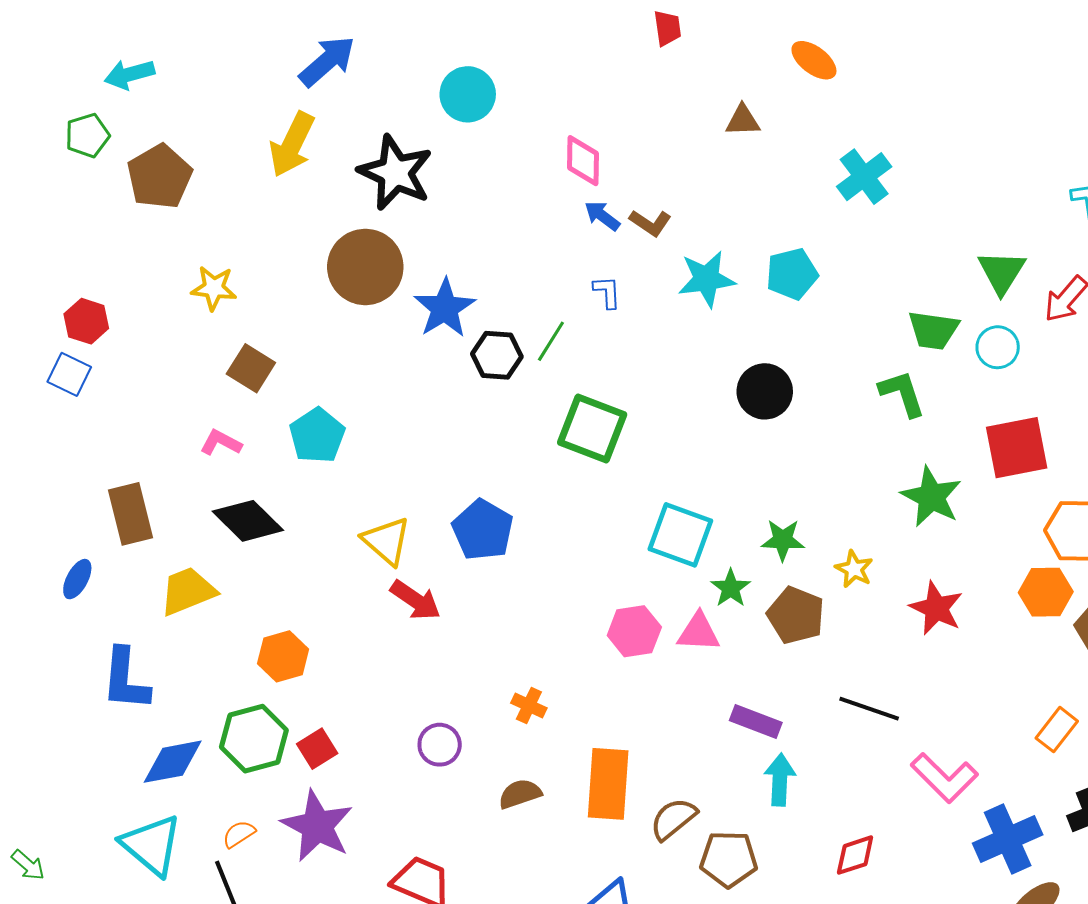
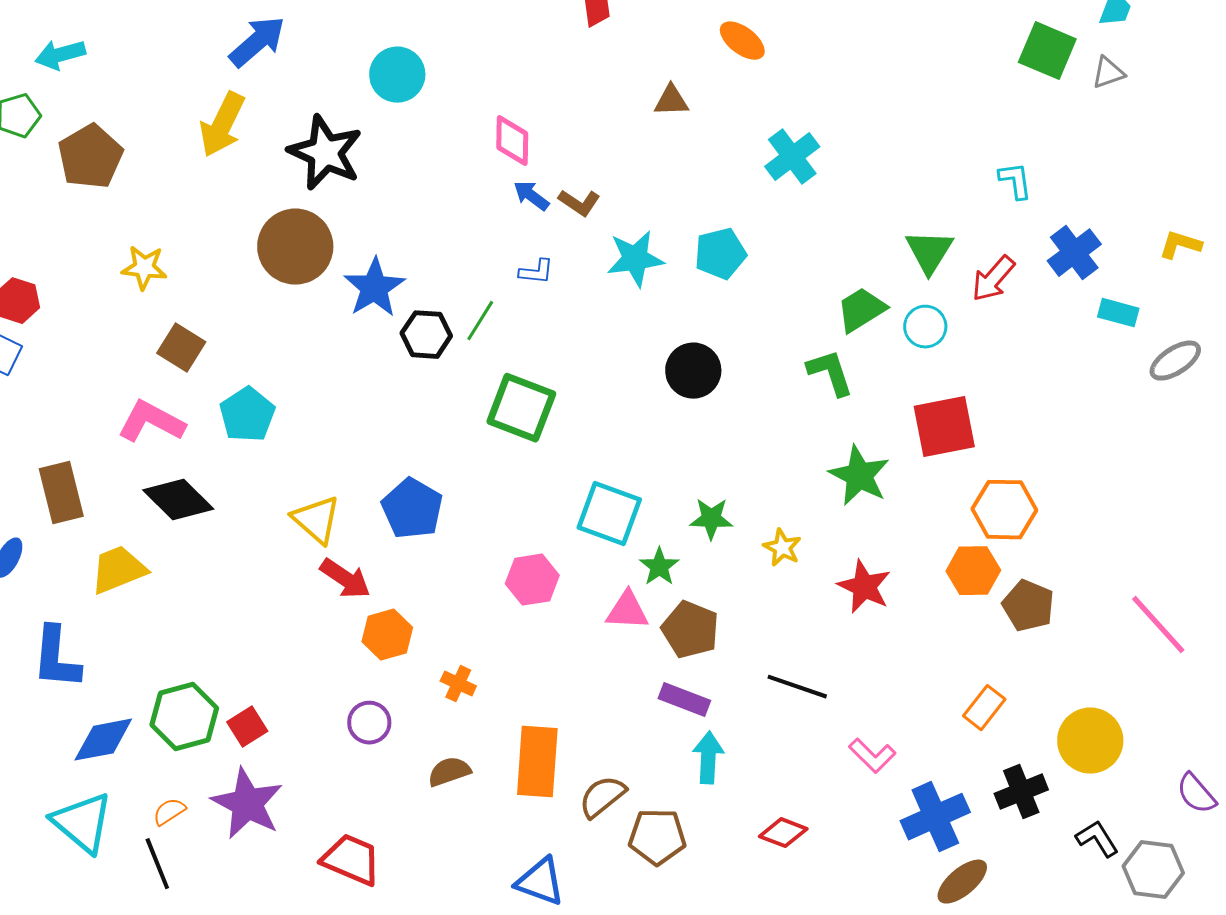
blue L-shape: (607, 292) -> (536, 272), turned 99
green trapezoid: (933, 330) -> (861, 310), turned 140
pink L-shape: (221, 443) -> (151, 422), size x1.6
brown pentagon: (796, 615) -> (690, 630), moved
pink hexagon: (634, 631) -> (532, 580), moved
orange hexagon: (283, 656) -> (387, 635), moved
pink L-shape: (944, 778) -> (872, 756), size x0.7
red diamond: (855, 855) -> (783, 833), turned 39

